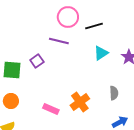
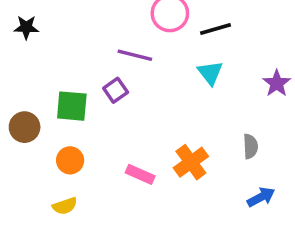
purple line: (59, 41) -> (135, 55), moved
cyan triangle: (101, 53) -> (210, 73), moved, turned -35

